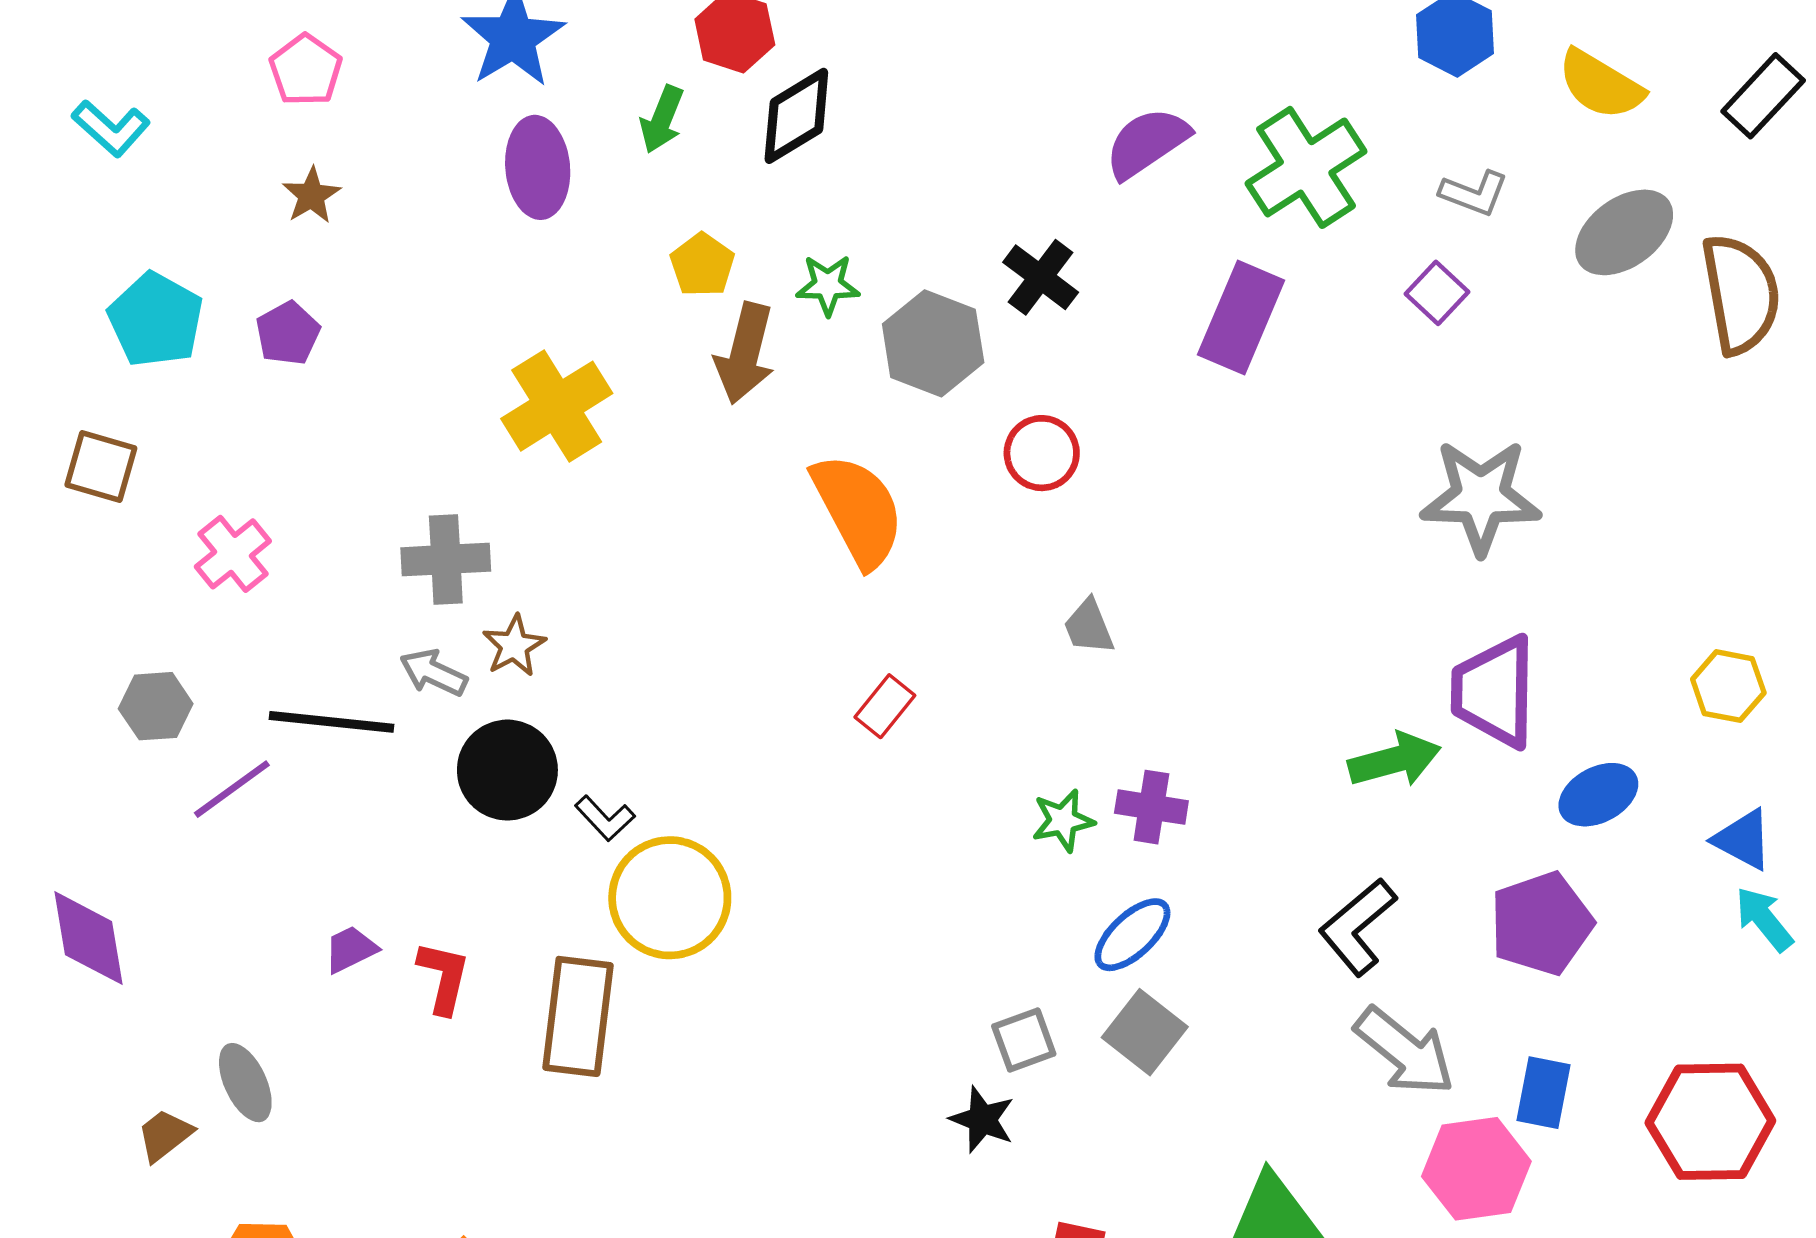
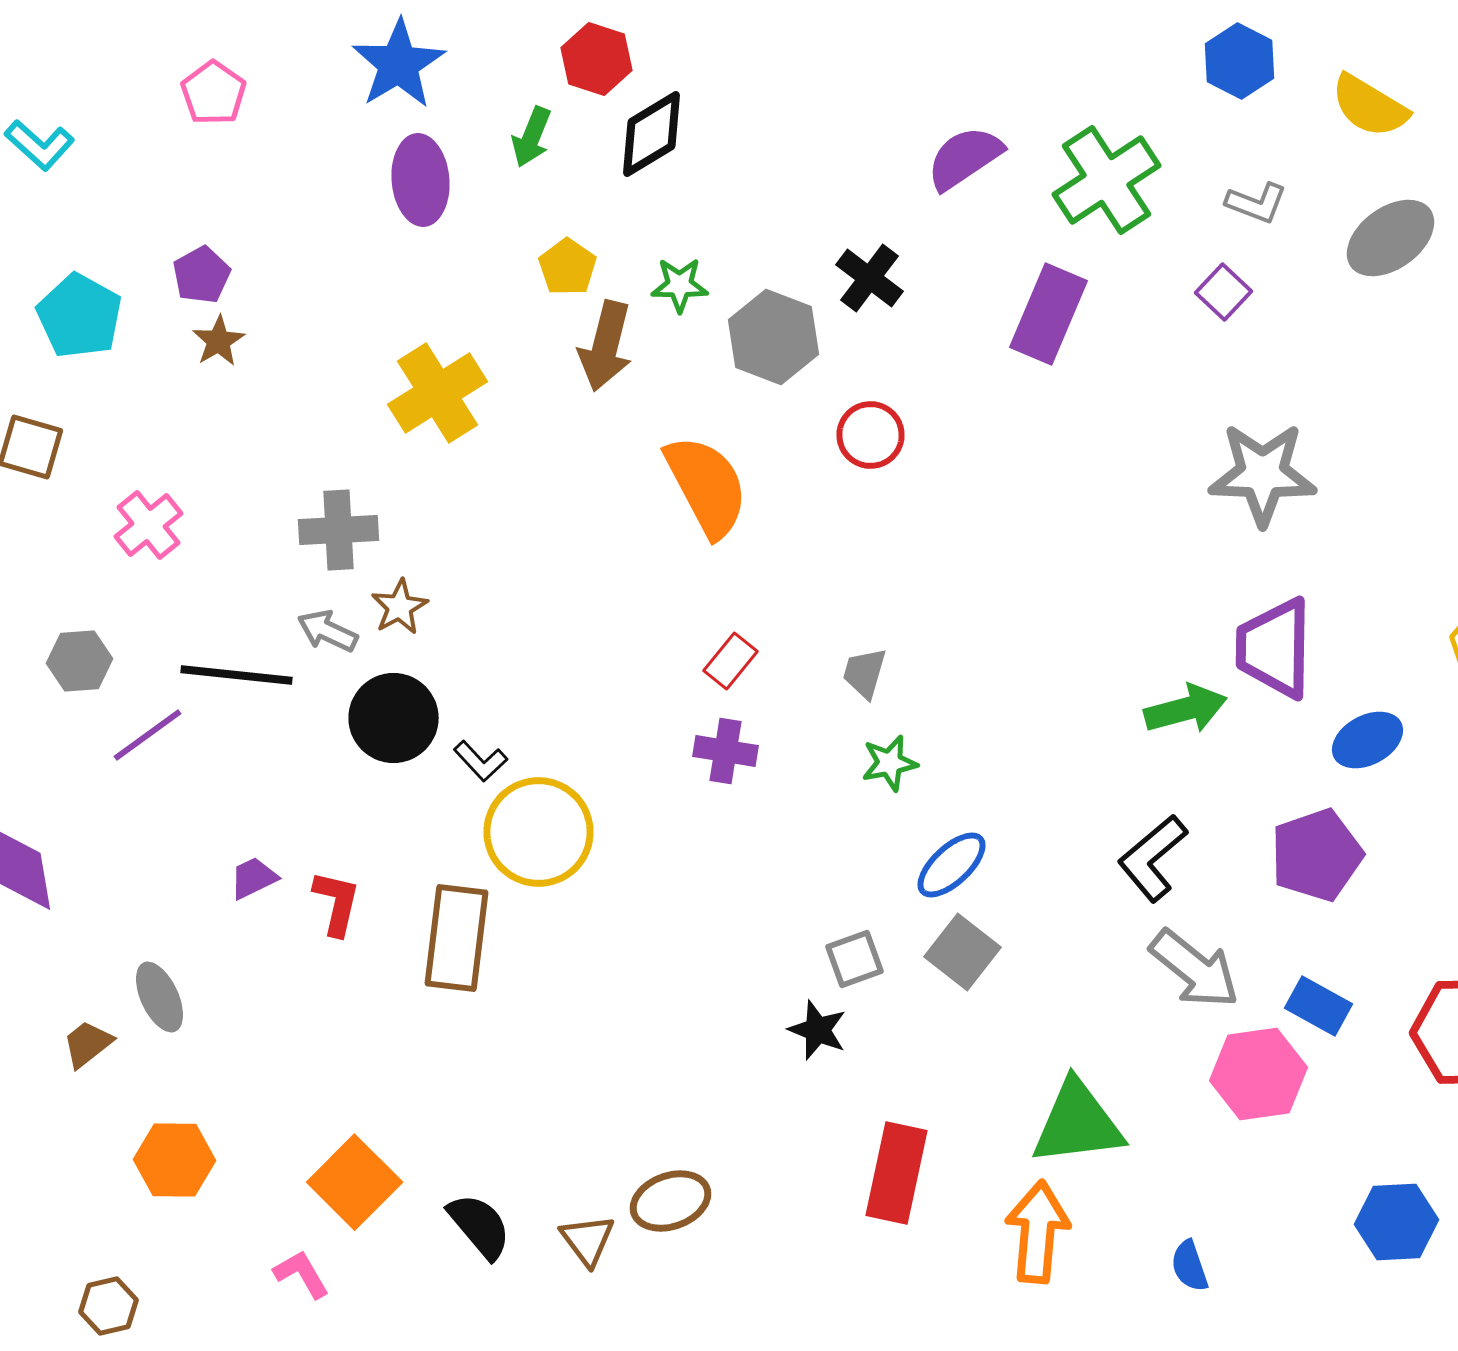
brown star: (311, 195) -> (218, 341), moved
purple pentagon: (288, 333) -> (202, 275), moved
gray trapezoid: (1089, 627) -> (864, 673), moved, turned 38
purple cross: (1151, 807) -> (726, 751), moved
blue rectangle: (1543, 1093) -> (1318, 1006), turned -72

